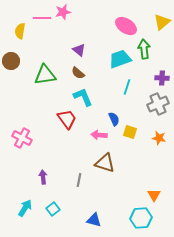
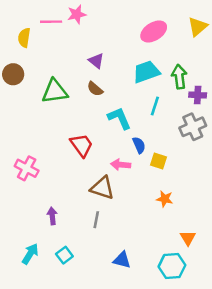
pink ellipse: (126, 26) -> (154, 31), turned -65
green arrow: (144, 49) -> (179, 77), moved
cyan L-shape: (83, 97) -> (119, 118), moved
orange star: (159, 138) -> (165, 199), moved
brown triangle: (105, 163) -> (102, 188), moved
blue triangle: (94, 220) -> (122, 260), moved

